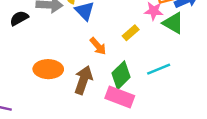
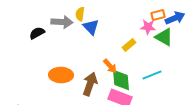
orange arrow: (98, 46) -> (110, 66), moved
green diamond: (121, 75) -> (121, 80), turned -50

